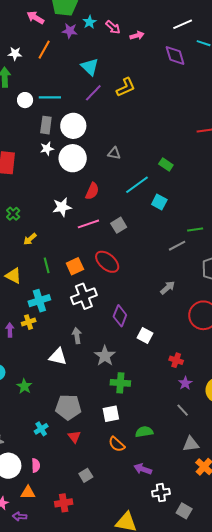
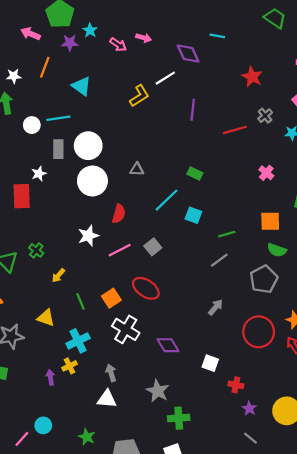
white line: (183, 24) -> (165, 78), moved
pink arrow: (113, 27) -> (118, 45), moved
pink arrow: (137, 35) -> (144, 38), turned 40
cyan triangle: (90, 67) -> (81, 86), moved
purple line: (93, 93) -> (193, 110), moved, turned -30
white star: (47, 149) -> (39, 174), moved
green line: (195, 230) -> (227, 234), moved
white cross: (84, 296) -> (126, 329), turned -30
purple diamond: (120, 316) -> (168, 345), turned -45
white square: (145, 335) -> (210, 363), moved
gray arrow: (77, 336) -> (111, 373), moved
green star: (24, 386) -> (87, 437), moved

